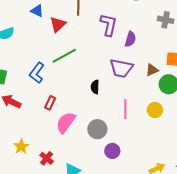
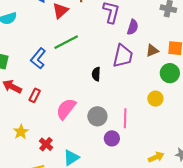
purple trapezoid: (121, 68) -> (123, 56), turned -90
brown triangle: (152, 70) -> (152, 50), moved
red rectangle: (50, 103) -> (35, 95), moved
pink line: (125, 109) -> (125, 118), moved

